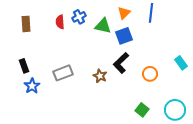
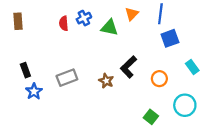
brown rectangle: (26, 24) -> (18, 21), moved
blue square: (124, 36) -> (170, 38), moved
cyan circle: (175, 110) -> (185, 105), moved

